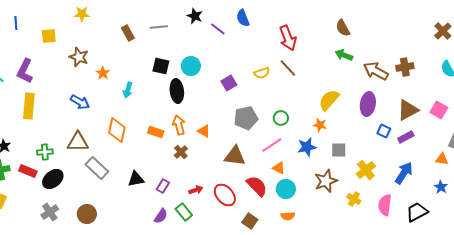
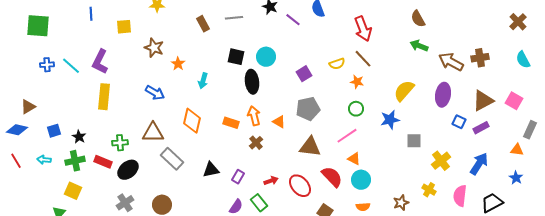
gray pentagon: (246, 118) -> (308, 109), moved
orange star: (320, 125) -> (357, 82), moved
blue star: (307, 147) -> (390, 120), moved
brown star: (326, 181) -> (401, 203), moved, size x0.7

